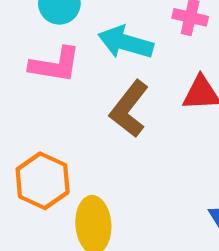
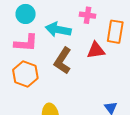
orange hexagon: (43, 181) -> (25, 74), moved

